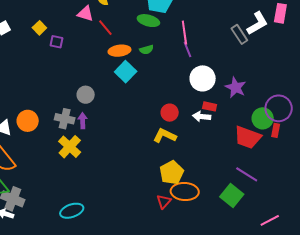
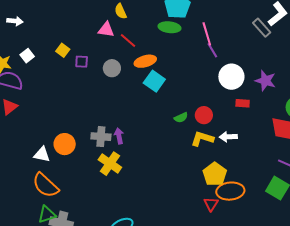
green semicircle: (146, 50) -> (181, 118), moved
gray circle: (86, 95) -> (112, 68), moved
white arrow: (202, 116) -> (228, 137), moved

